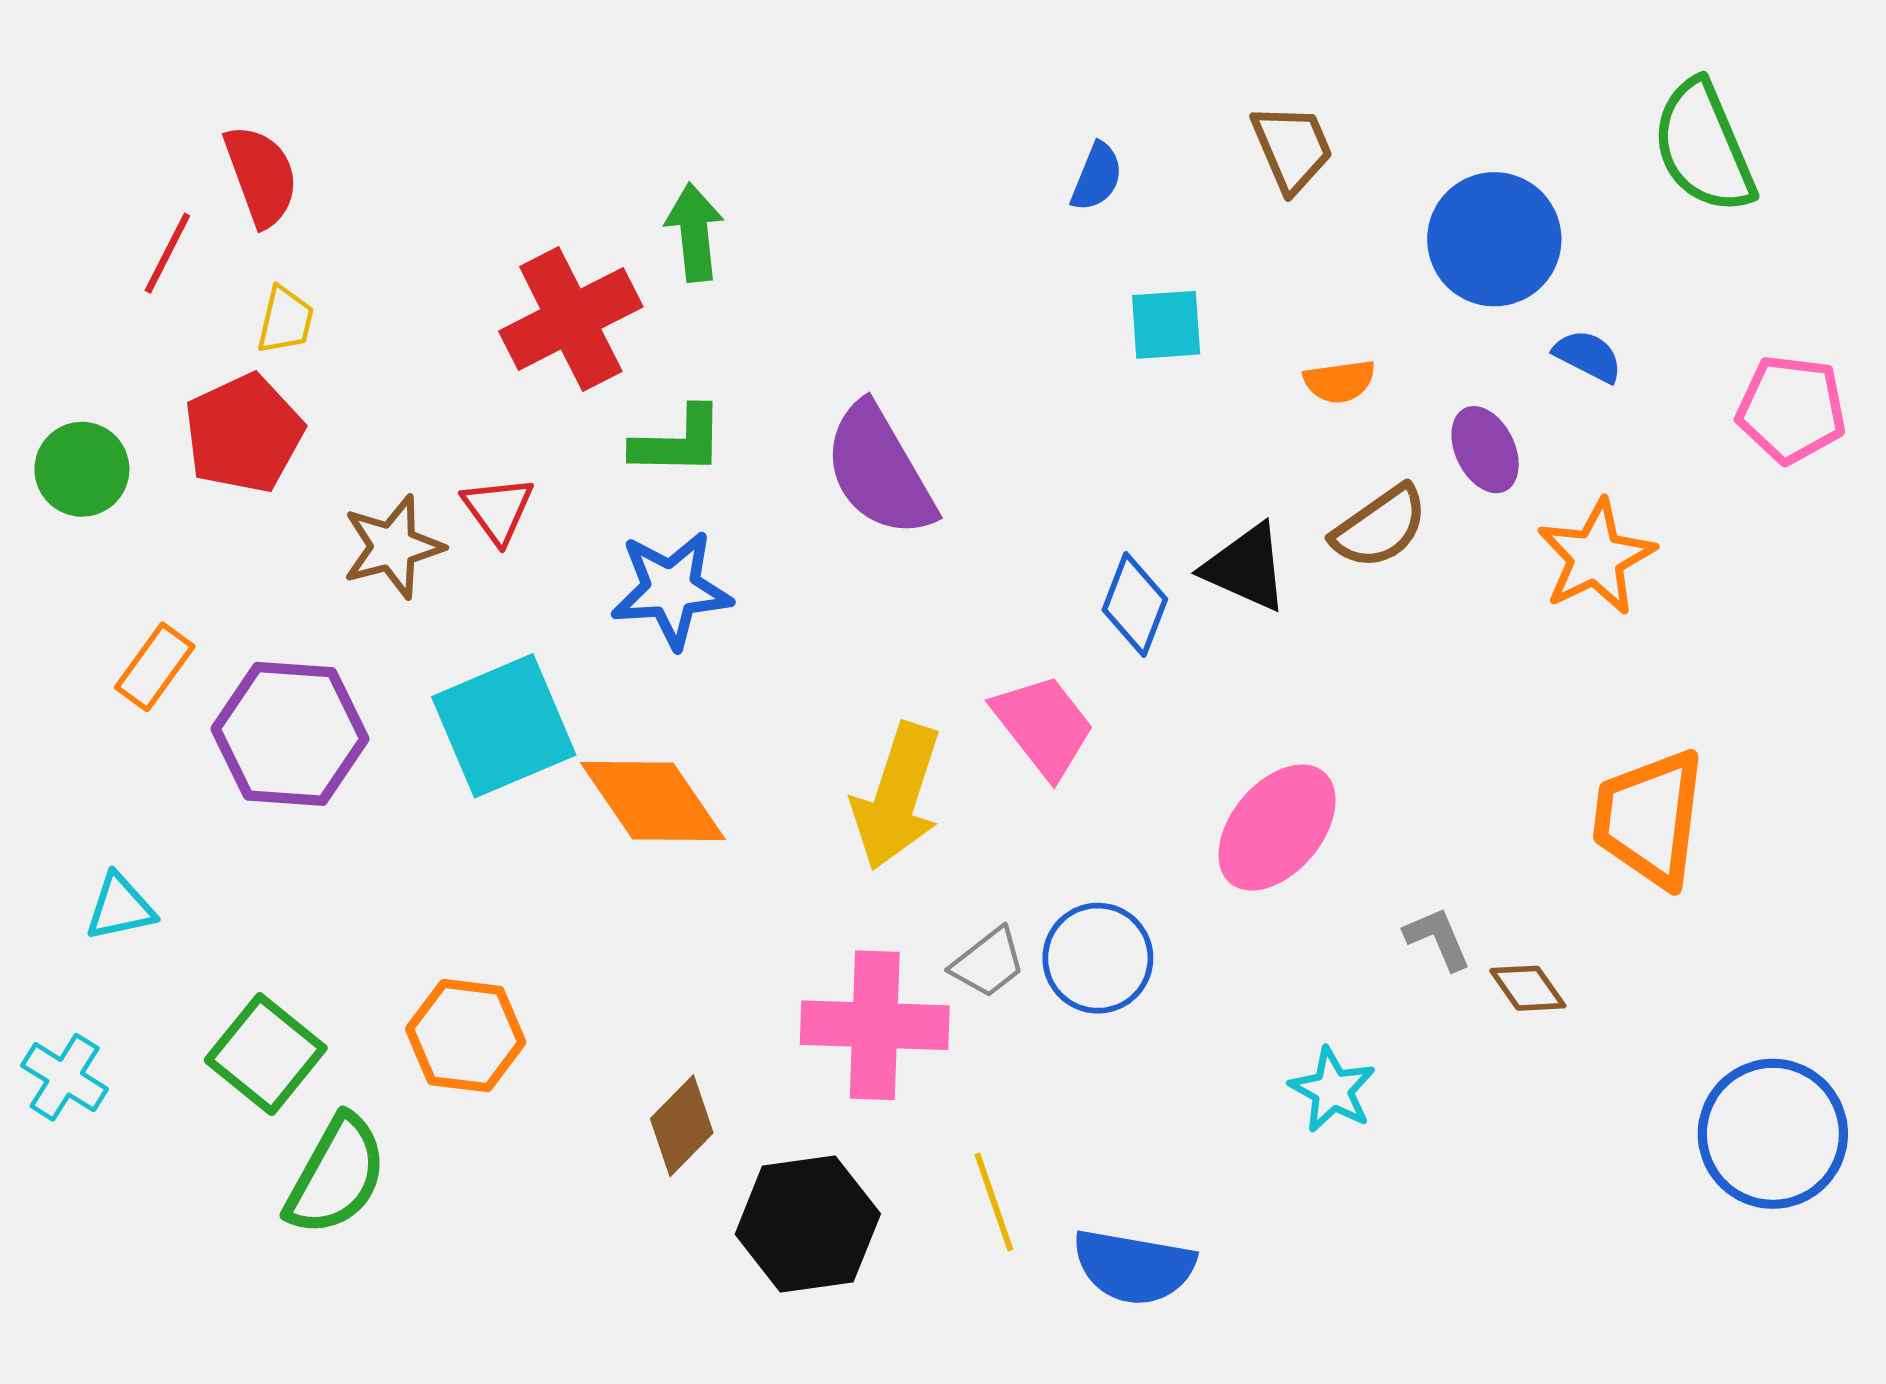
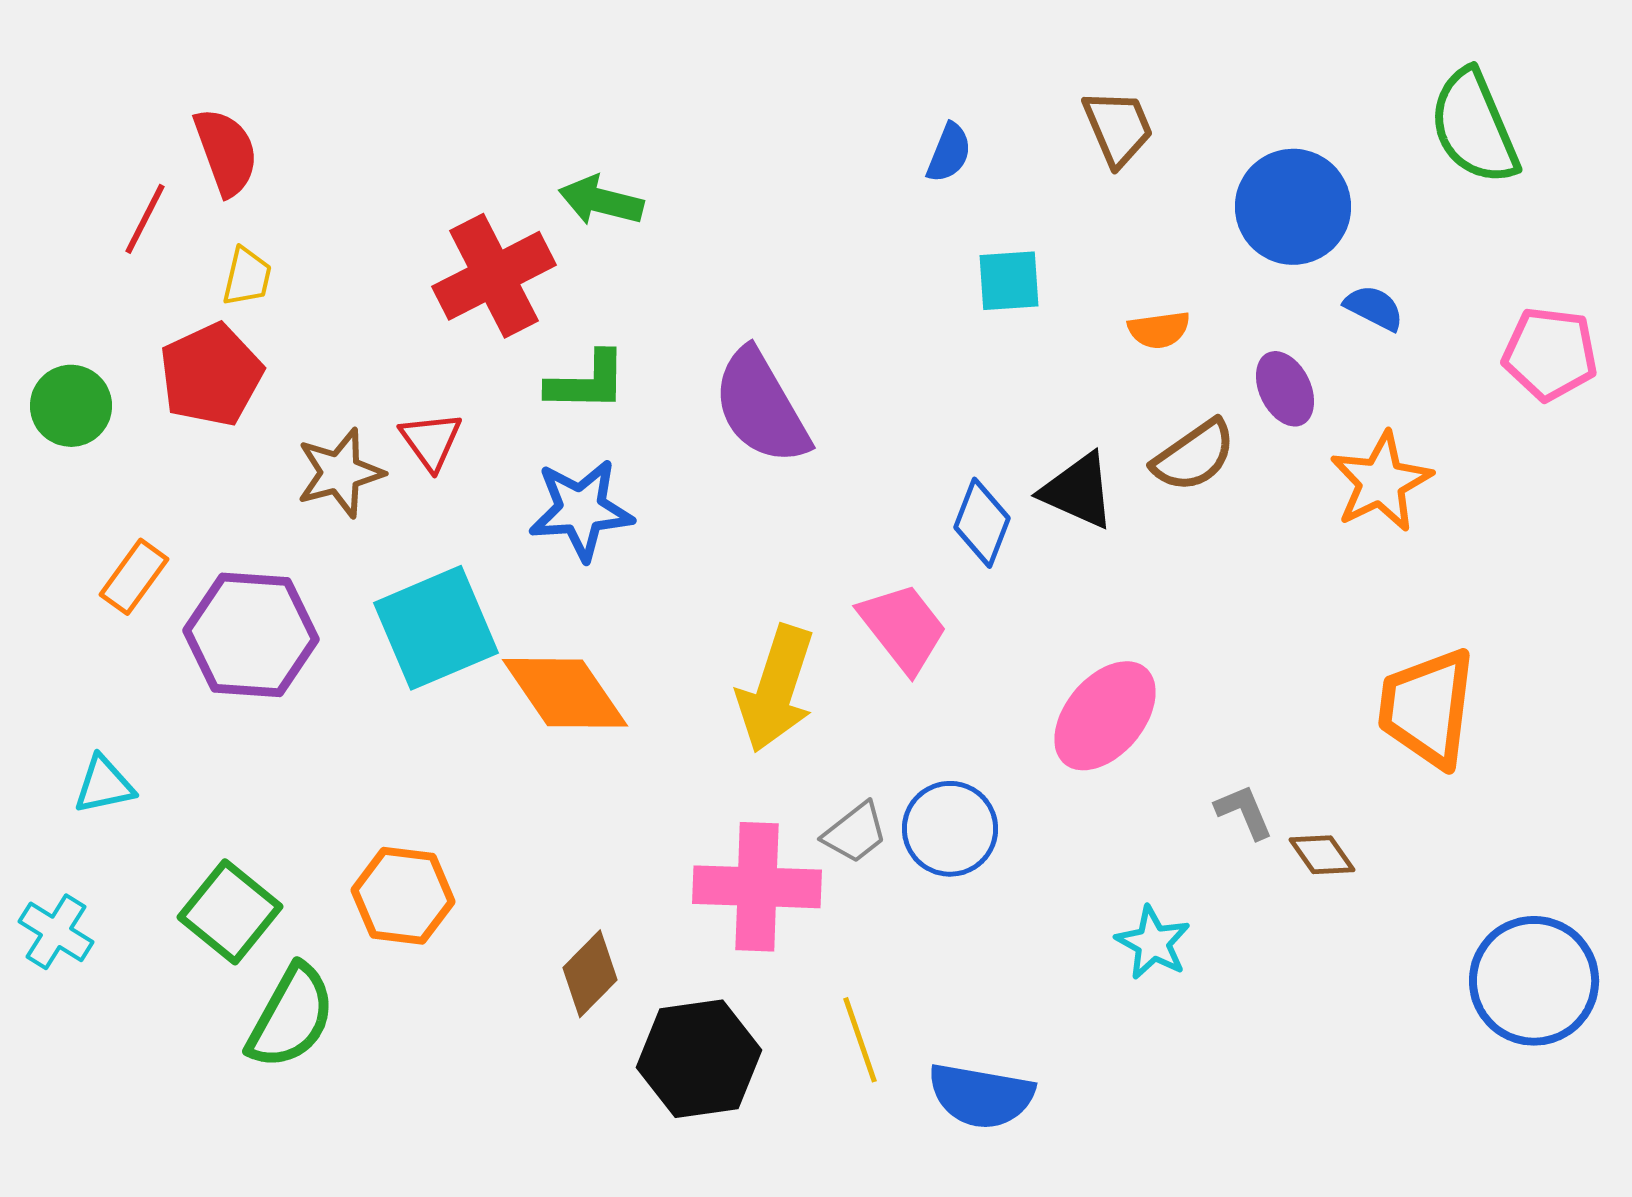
green arrow: (695, 232) -> (601, 201), turned -70

